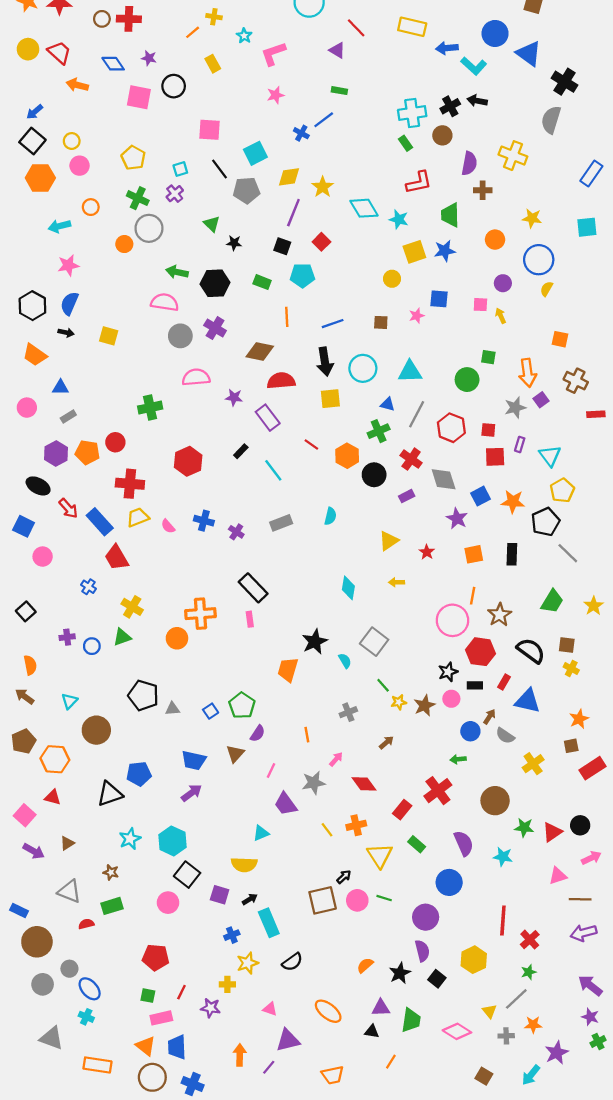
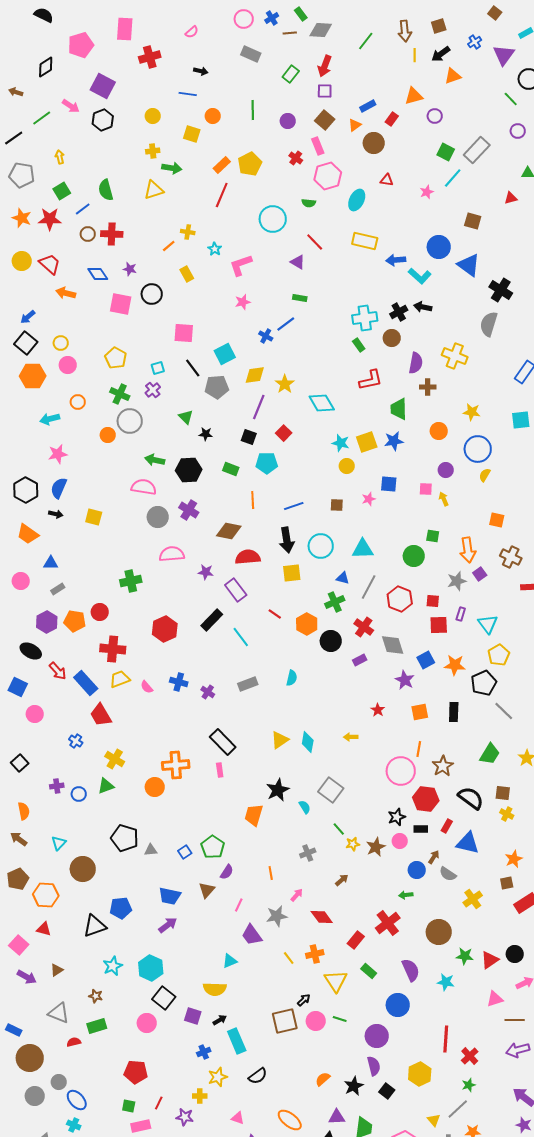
cyan star: (399, 219) -> (341, 443), moved
black rectangle: (241, 451) -> (212, 620), size x1.6
yellow triangle: (389, 541) -> (280, 740), moved

